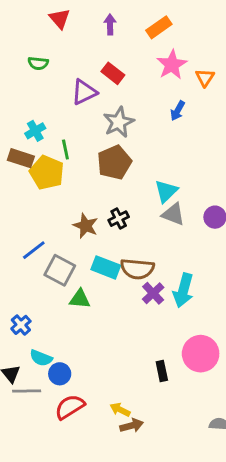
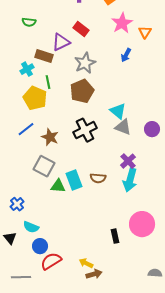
brown rectangle: (21, 158) -> (44, 56), moved
cyan triangle: (166, 191) -> (118, 111), turned -36
black cross: (119, 219) -> (85, 130), size x1.6
brown star: (86, 226) -> (50, 137), moved
blue line: (34, 250) -> (26, 129), moved
cyan rectangle: (106, 267) -> (74, 180), moved, turned 48
brown semicircle: (137, 269) -> (98, 178), moved, size x0.7
purple cross: (153, 293) -> (128, 161), moved
blue circle: (60, 374) -> (40, 246), moved
gray line: (27, 391) -> (21, 277), moved

